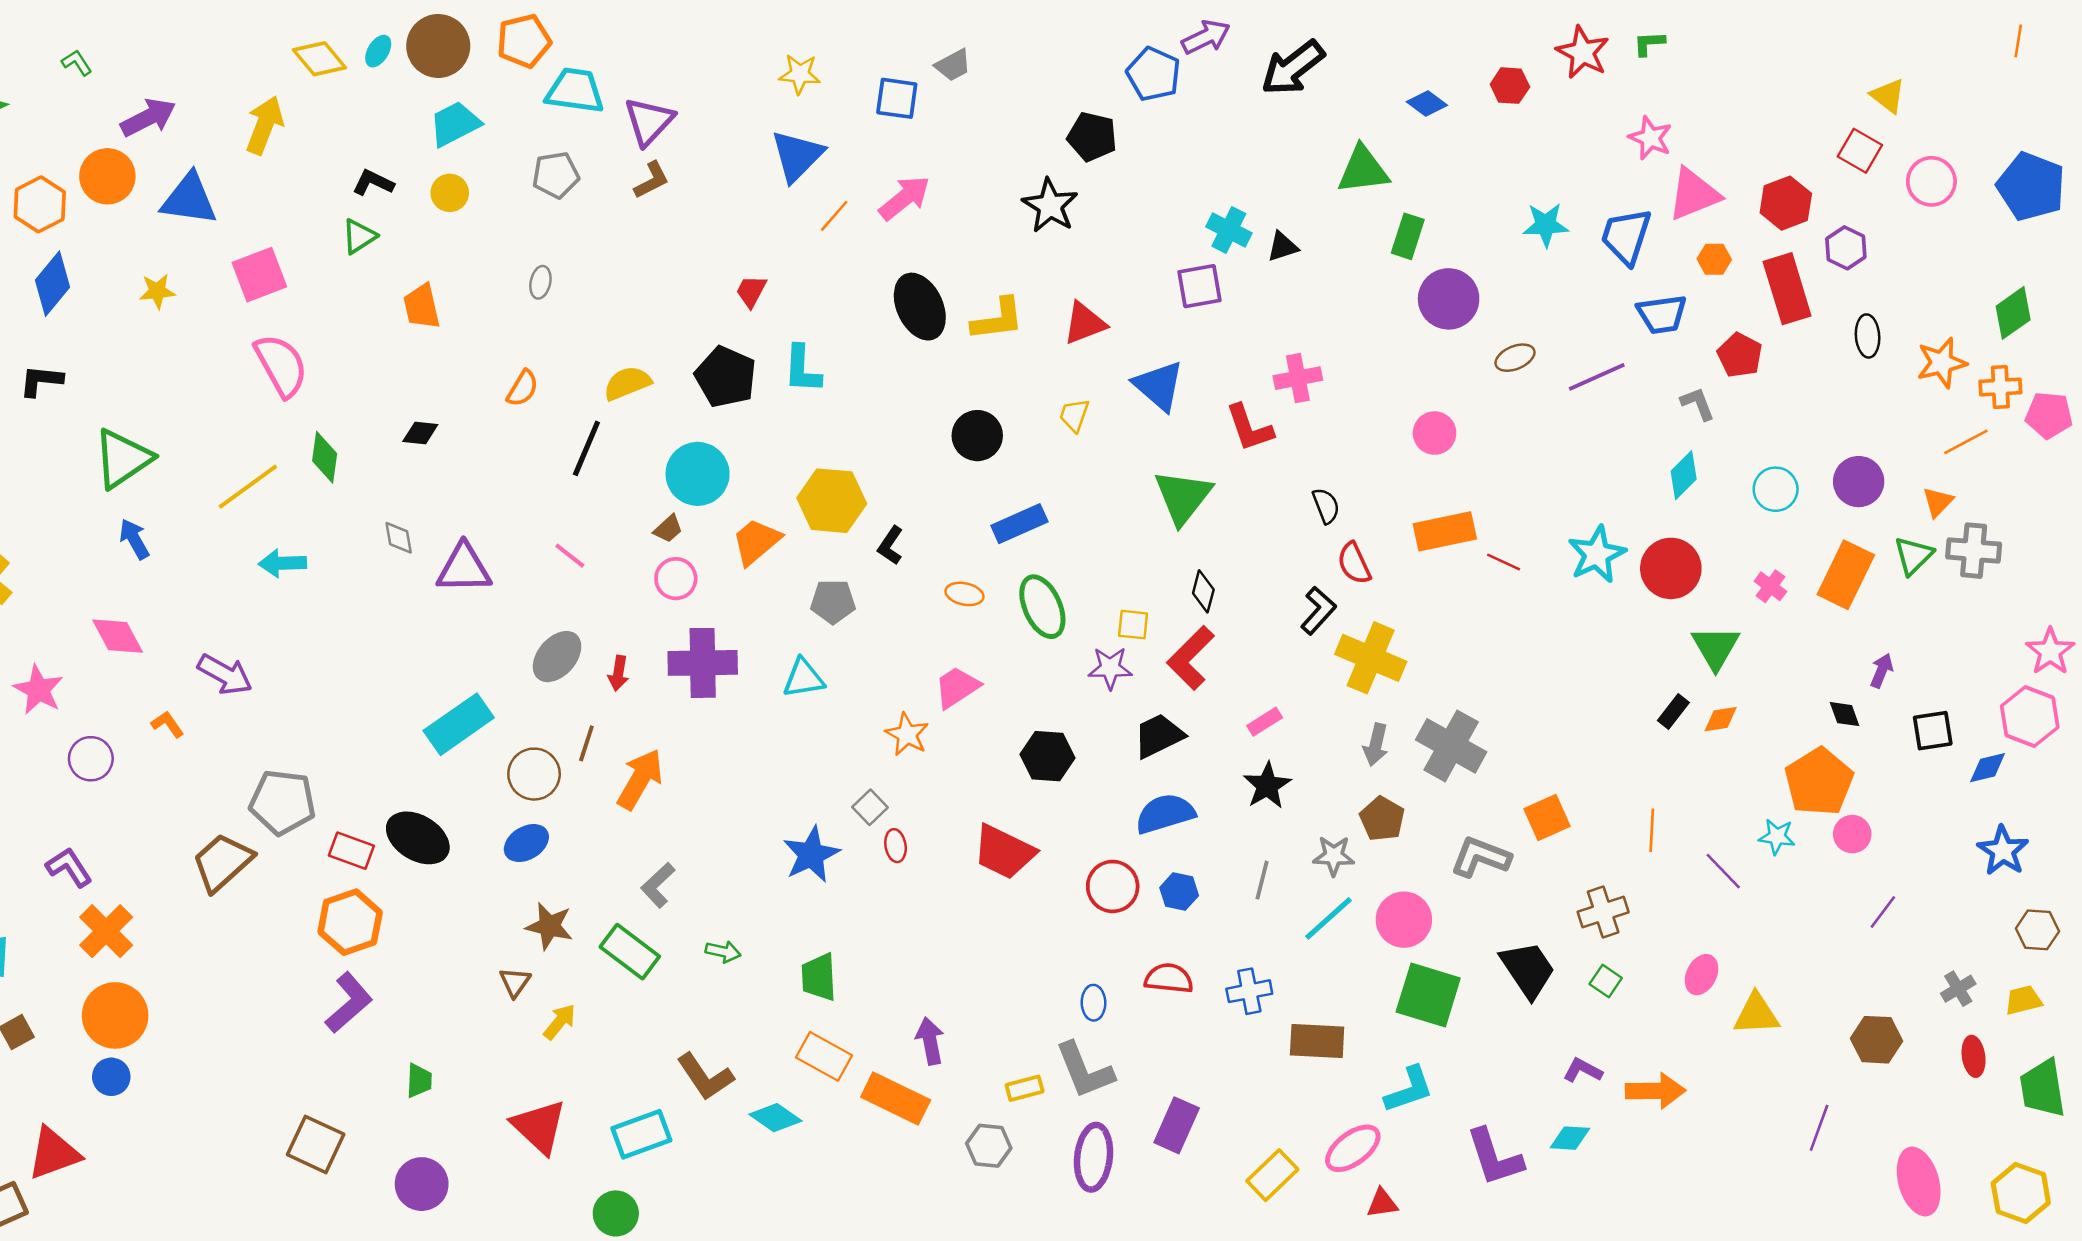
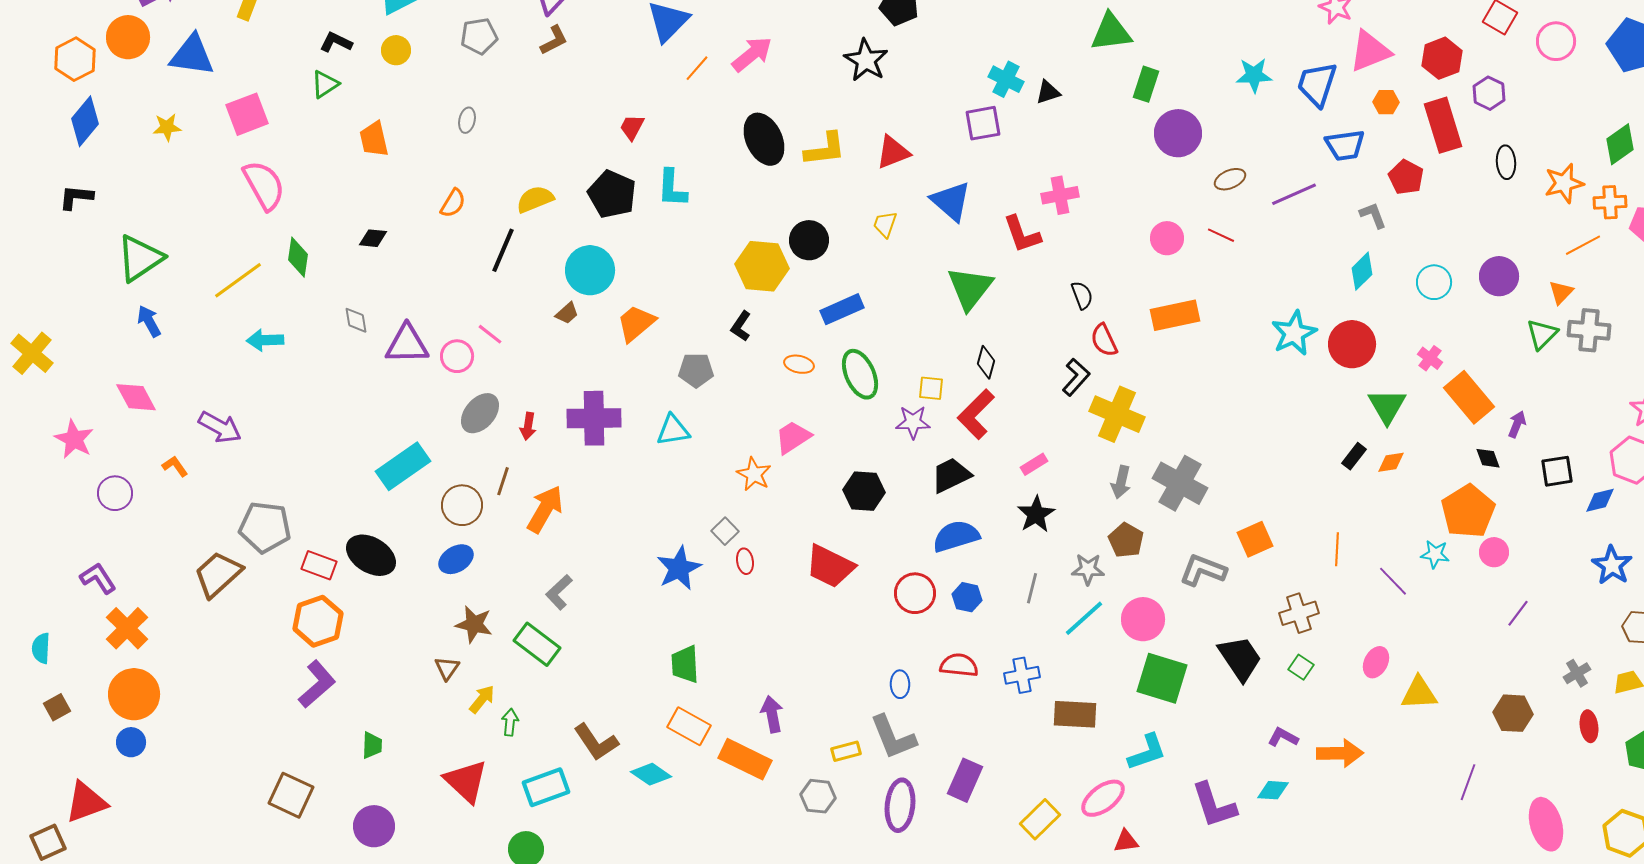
yellow hexagon: (832, 501) -> (762, 266), moved
red line: (1504, 562) -> (1221, 235), moved
orange rectangle: (1846, 575) -> (1469, 397), moved, turned -66
pink circle: (676, 579) -> (457, 356), moved
green arrow: (723, 952) -> (510, 722), moved, turned -96

